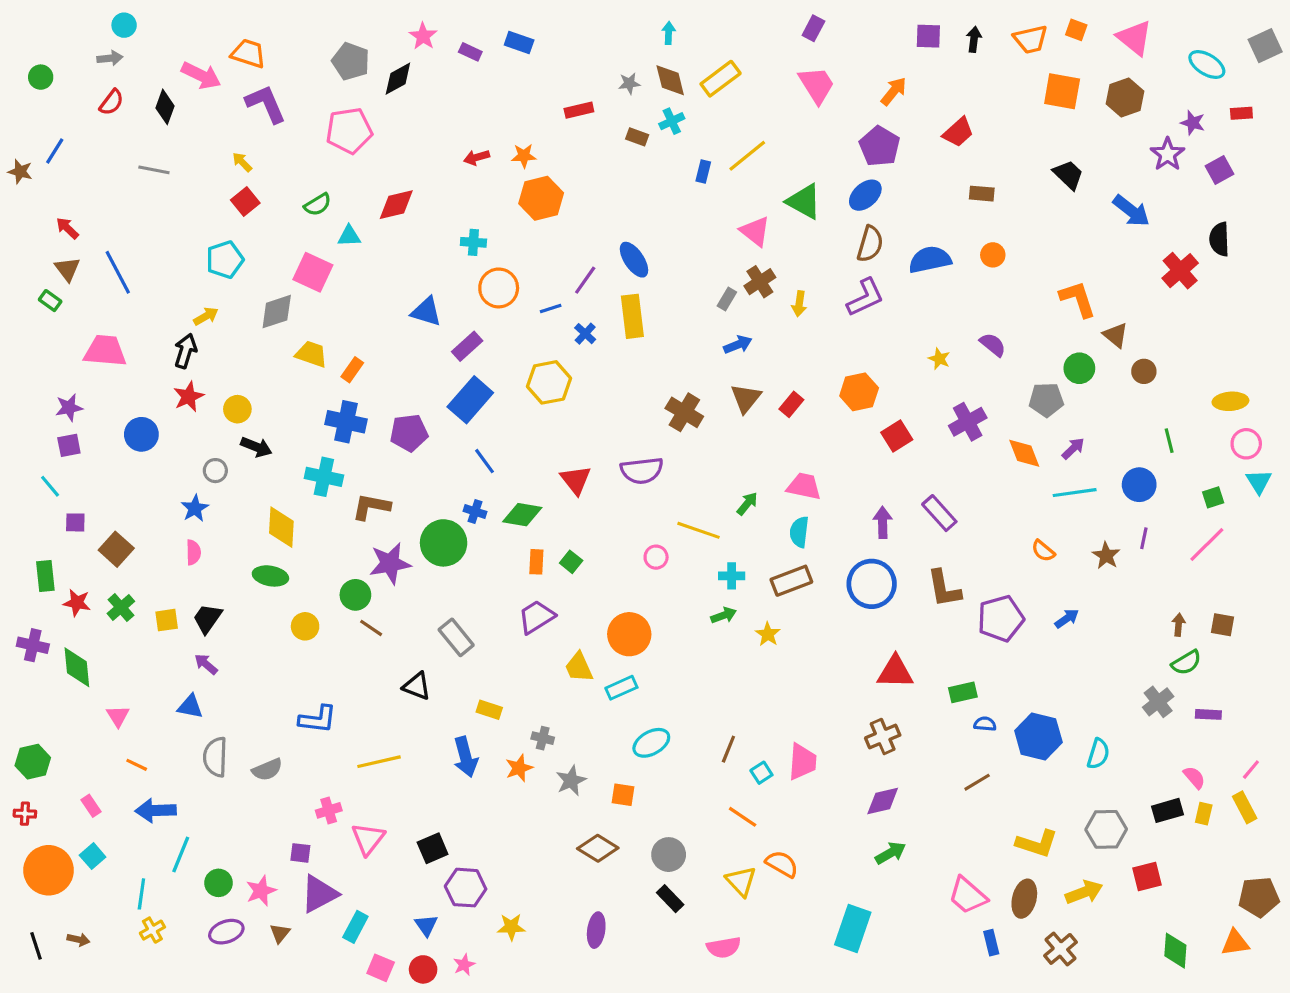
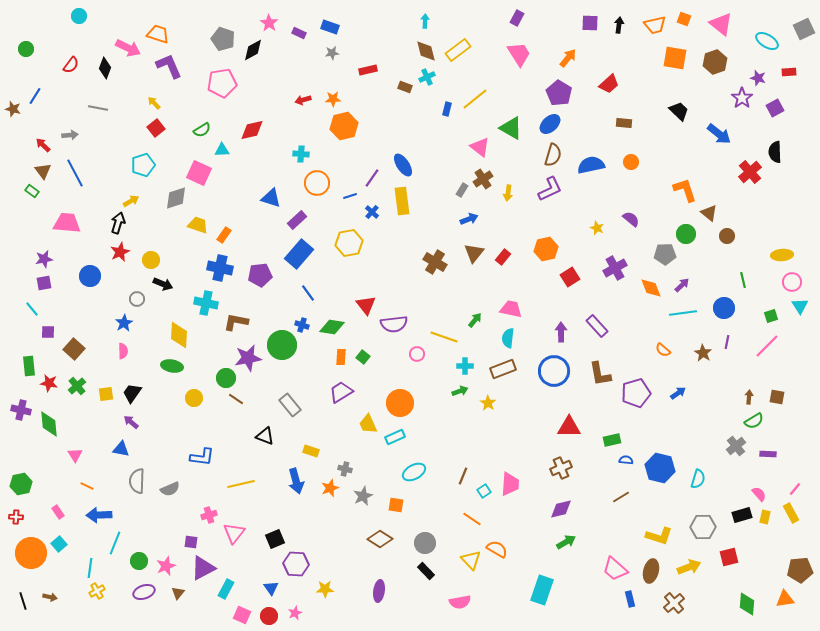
gray arrow: (110, 58) -> (70, 135), moved
gray star: (629, 83) -> (332, 53), moved
purple semicircle: (642, 471) -> (394, 324), moved

